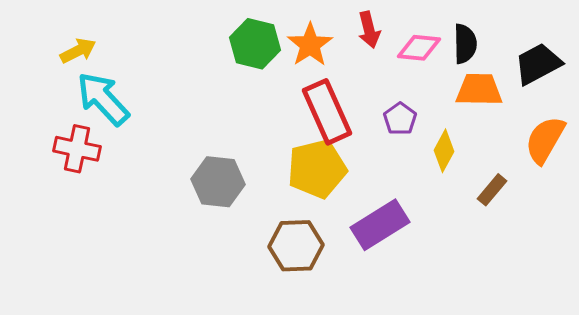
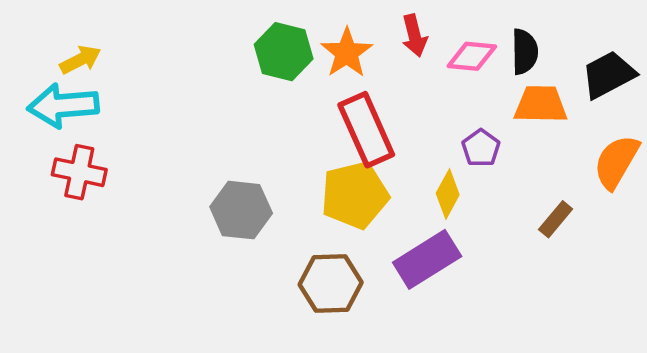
cyan arrow: (103, 99) -> (63, 106), moved, turned -52
purple pentagon: (400, 119) -> (481, 148), moved
yellow diamond: (444, 151) -> (448, 194), moved

